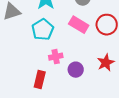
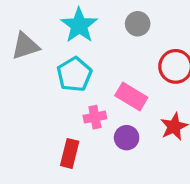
pink rectangle: (79, 25) -> (131, 97), moved

